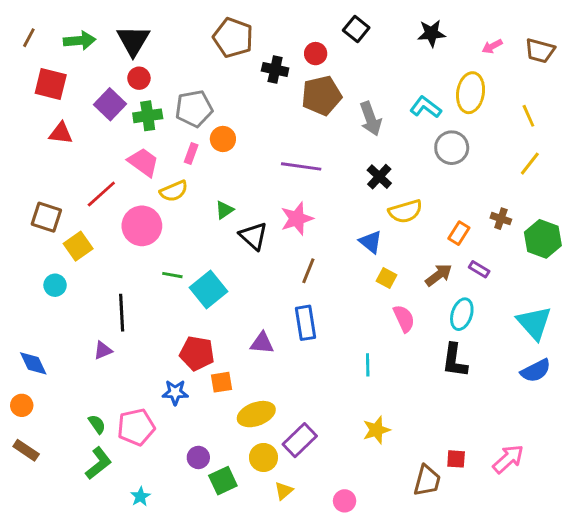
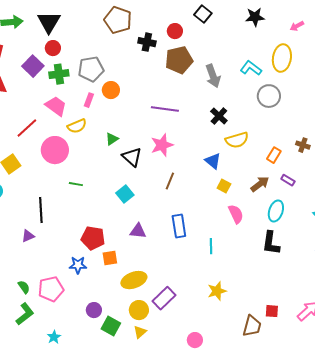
cyan square: (208, 290) -> (125, 194), moved, size x0.7
blue rectangle: (305, 323) -> (179, 226), moved
green square: (223, 481) -> (111, 326), turned -36
yellow triangle: (284, 491) -> (140, 332), moved

